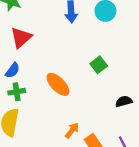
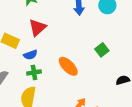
blue semicircle: (12, 70) -> (30, 55), turned 32

